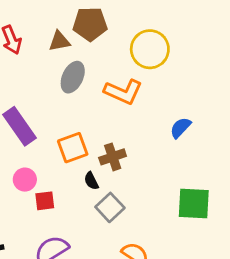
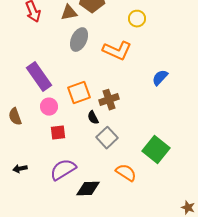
yellow circle: (150, 49) -> (137, 19), size x0.6
pink circle: (25, 180) -> (49, 107), moved
green square: (194, 203) -> (156, 150), moved, turned 36

